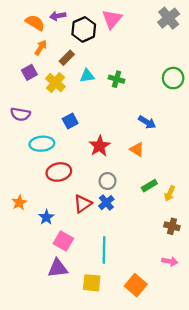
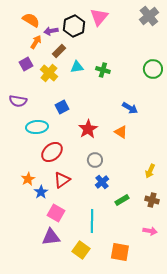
purple arrow: (58, 16) -> (51, 31), moved
red ellipse: (59, 172) -> (52, 152), turned -30
green rectangle: (149, 186) -> (122, 200), moved
orange star: (19, 203) -> (28, 179), moved
blue cross: (106, 203) -> (102, 182), moved
red triangle: (83, 204) -> (62, 180), moved
yellow square: (92, 283) -> (81, 250), turned 30
orange square: (136, 285) -> (120, 252), turned -30

